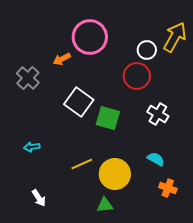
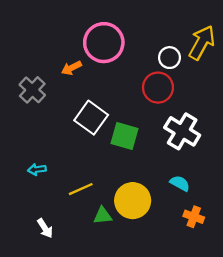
white cross: (158, 114) -> (182, 131), size x1.4
yellow line: (82, 164) -> (81, 189), moved
green triangle: (105, 205) -> (103, 216), moved

